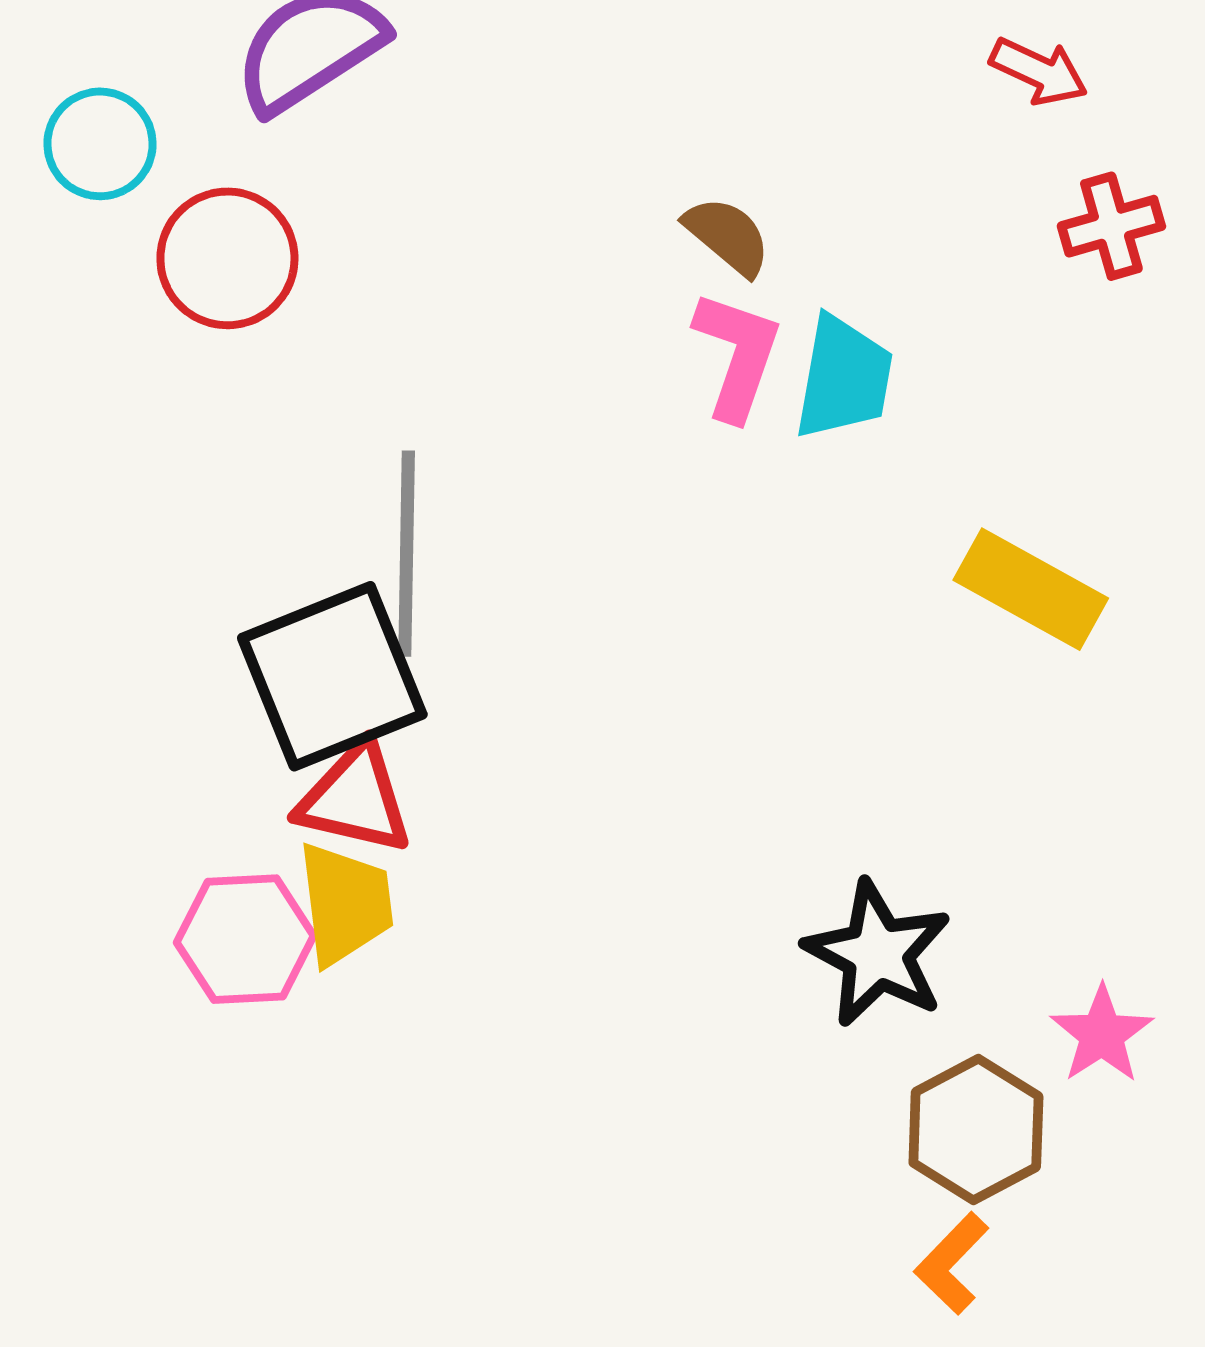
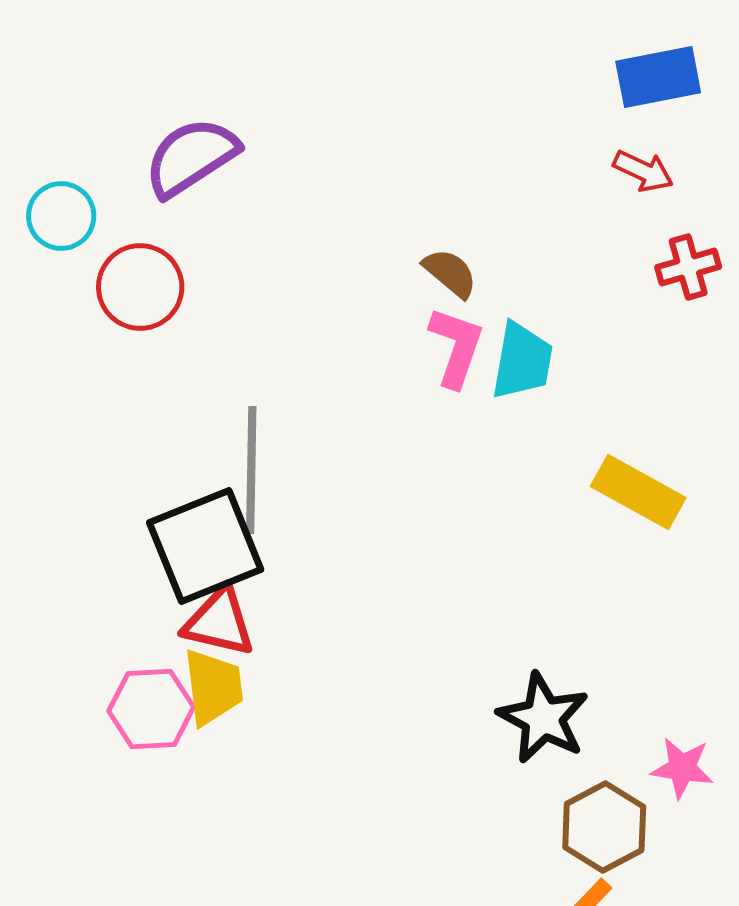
pink star: (1102, 1034) -> (682, 768), turned -30

